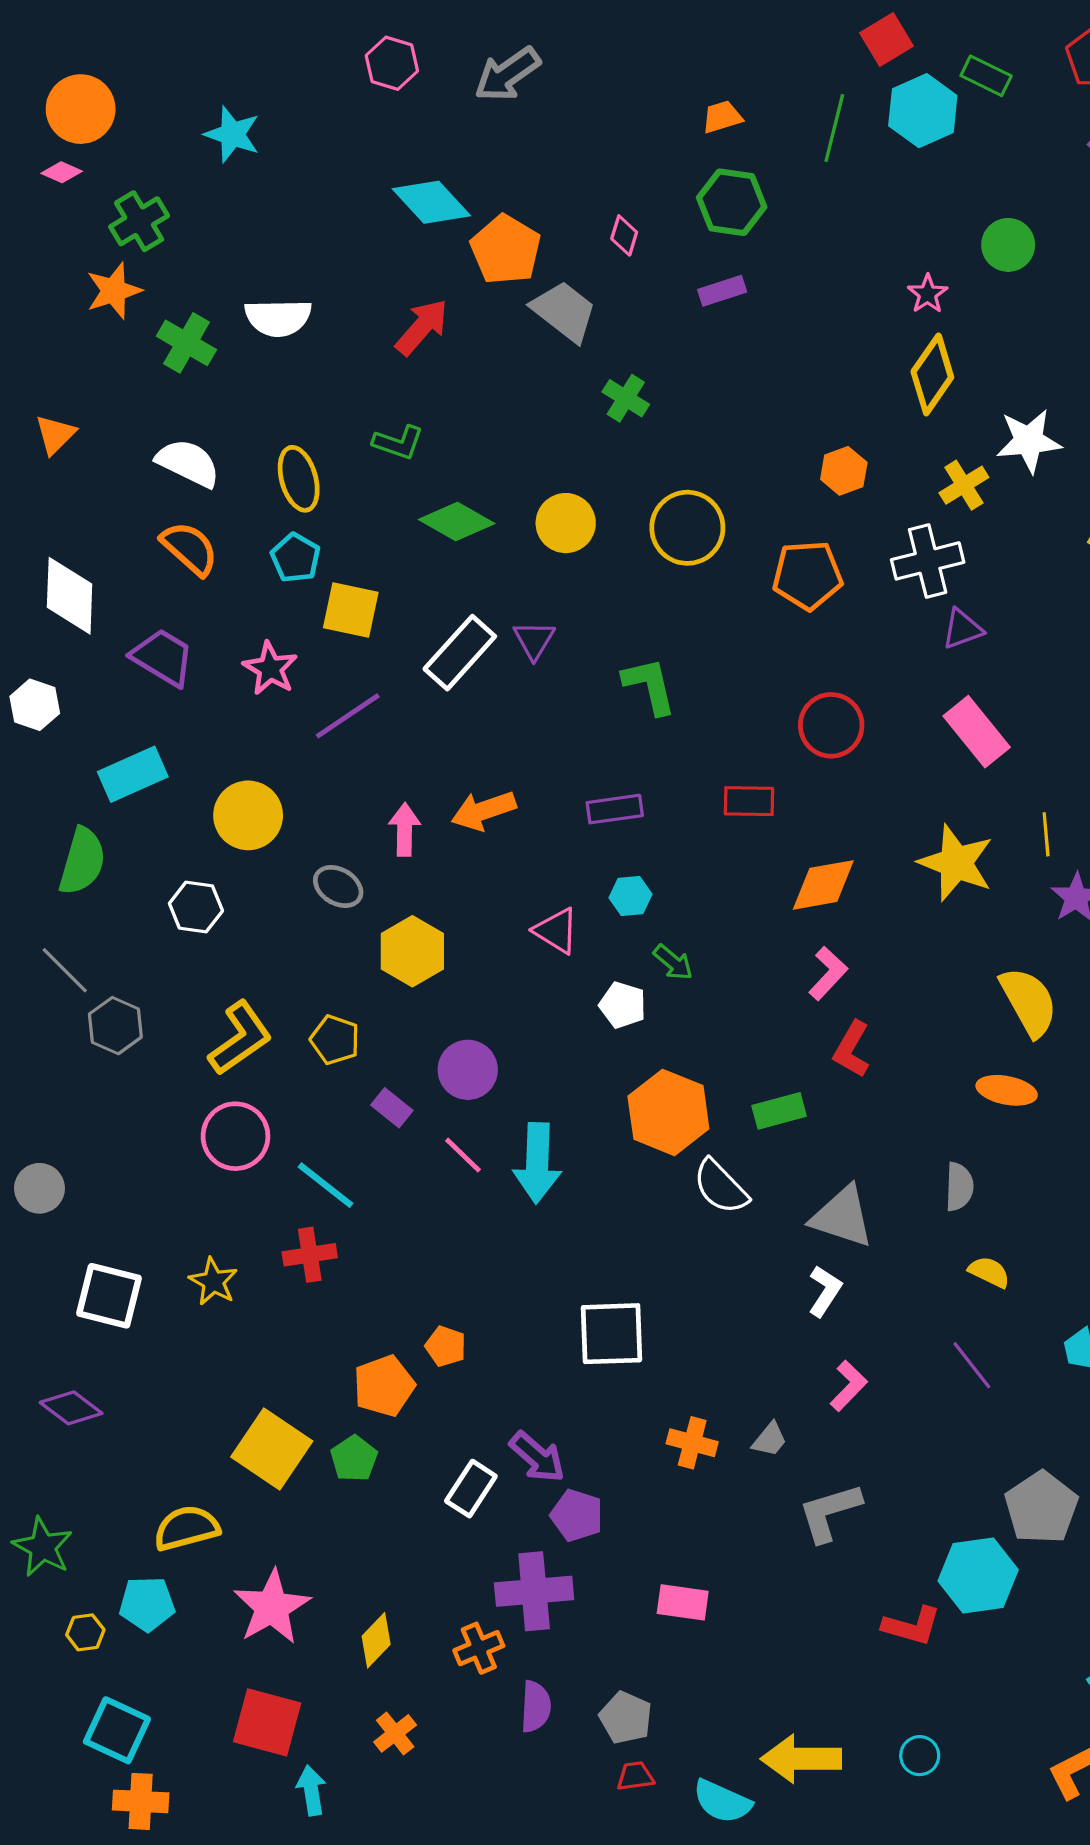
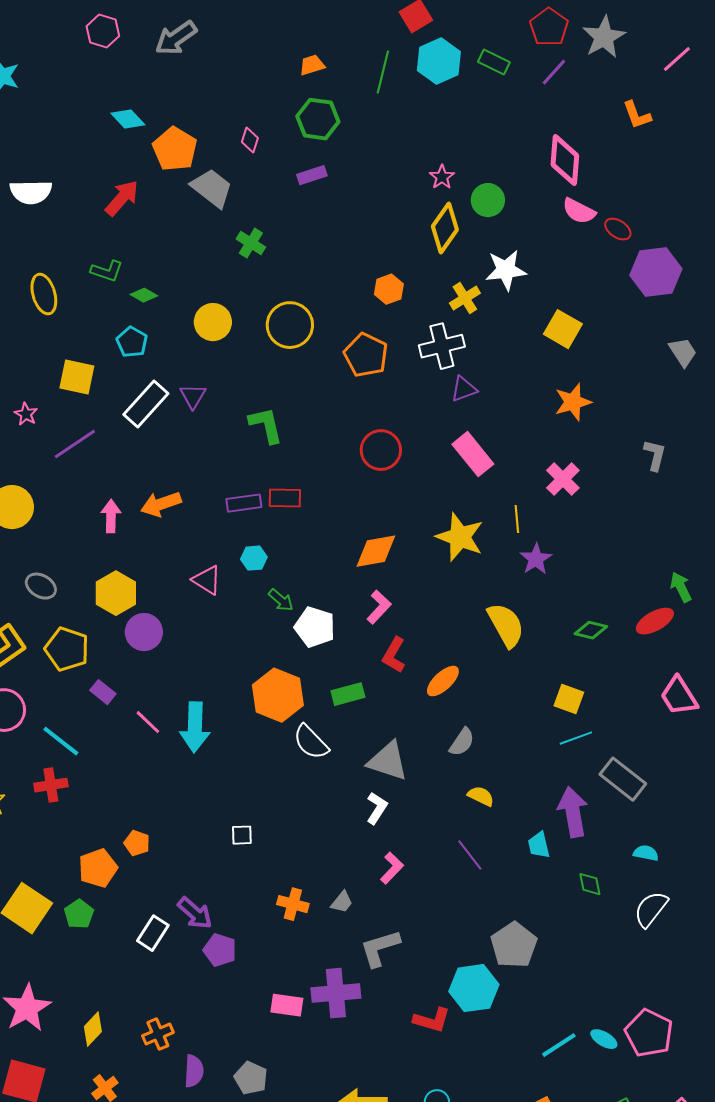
green rectangle: (986, 76) -> (494, 62), moved
cyan diamond: (431, 202) -> (128, 119), size x0.7
green circle: (1008, 245) -> (488, 200), moved
green diamond: (457, 521) -> (144, 295), moved, size x0.6
cyan pentagon: (296, 558) -> (132, 342), moved
orange pentagon: (807, 575) -> (366, 355), turned 30
pink star: (270, 668) -> (26, 414), size x0.7
red rectangle: (749, 801) -> (285, 498), moved
gray ellipse: (338, 886) -> (41, 586), moved
white pentagon: (623, 1005) -> (315, 627), moved, size x1.4
yellow pentagon: (335, 1040) -> (67, 649), size x1.4
purple circle: (468, 1070) -> (144, 632), moved
orange ellipse: (1007, 1090) -> (443, 681), moved, turned -54
gray semicircle: (959, 1187) -> (462, 742), turned 32
white square: (612, 1334) -> (242, 835), size x0.5
purple cross: (534, 1591) -> (336, 993), moved

